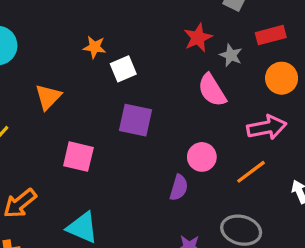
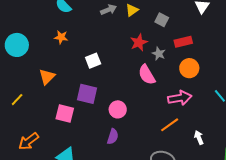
orange star: (95, 47) -> (61, 37), moved
purple square: (135, 120) -> (87, 94), moved
pink circle: (202, 157) -> (118, 109), moved
purple semicircle: (179, 188) -> (113, 137), moved

